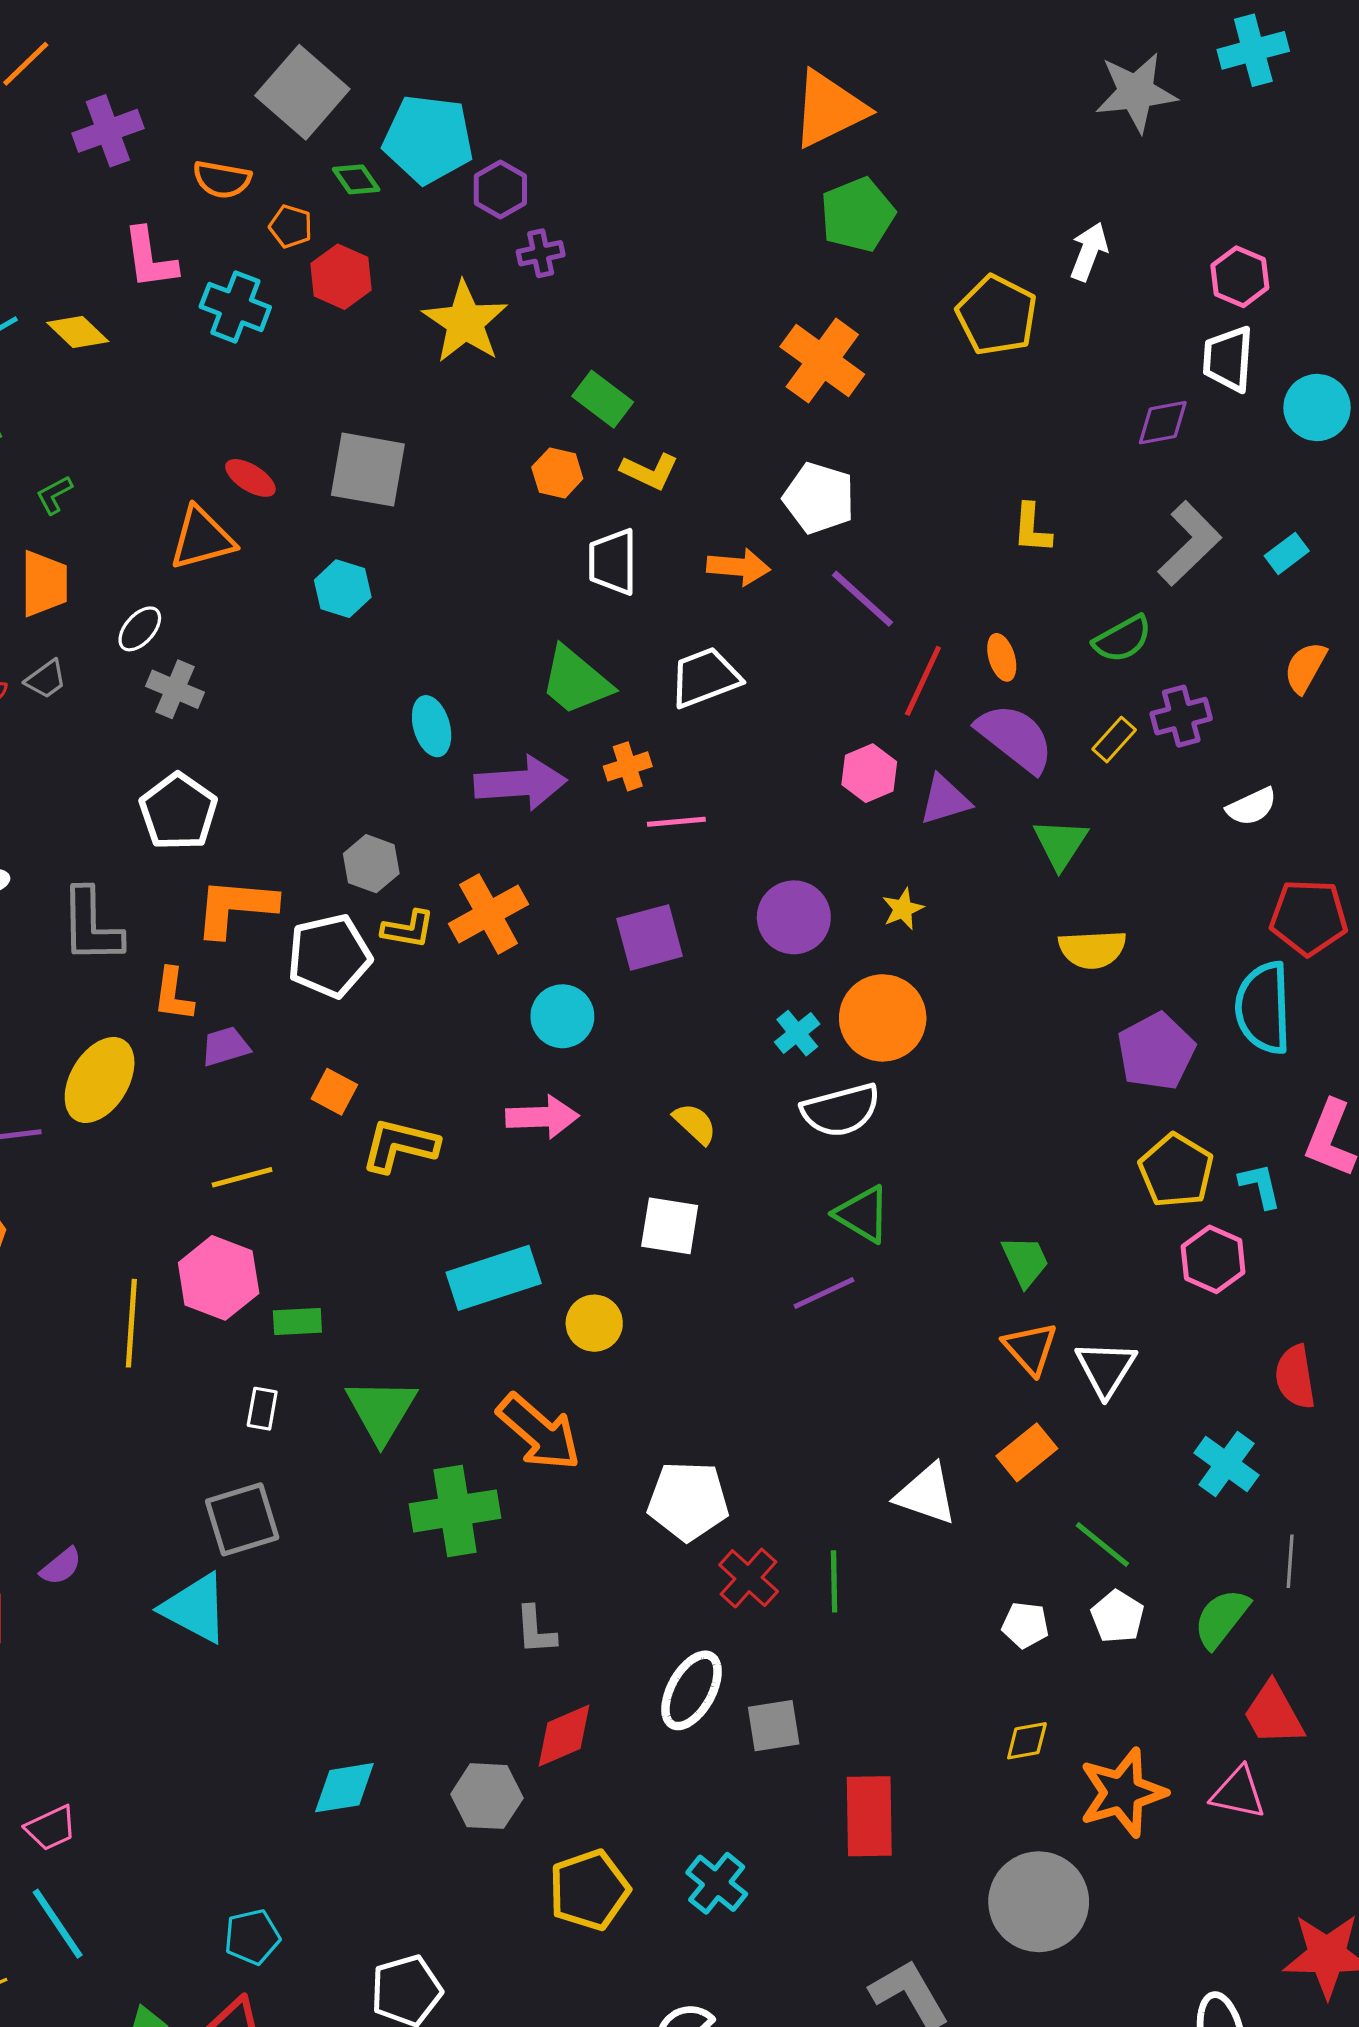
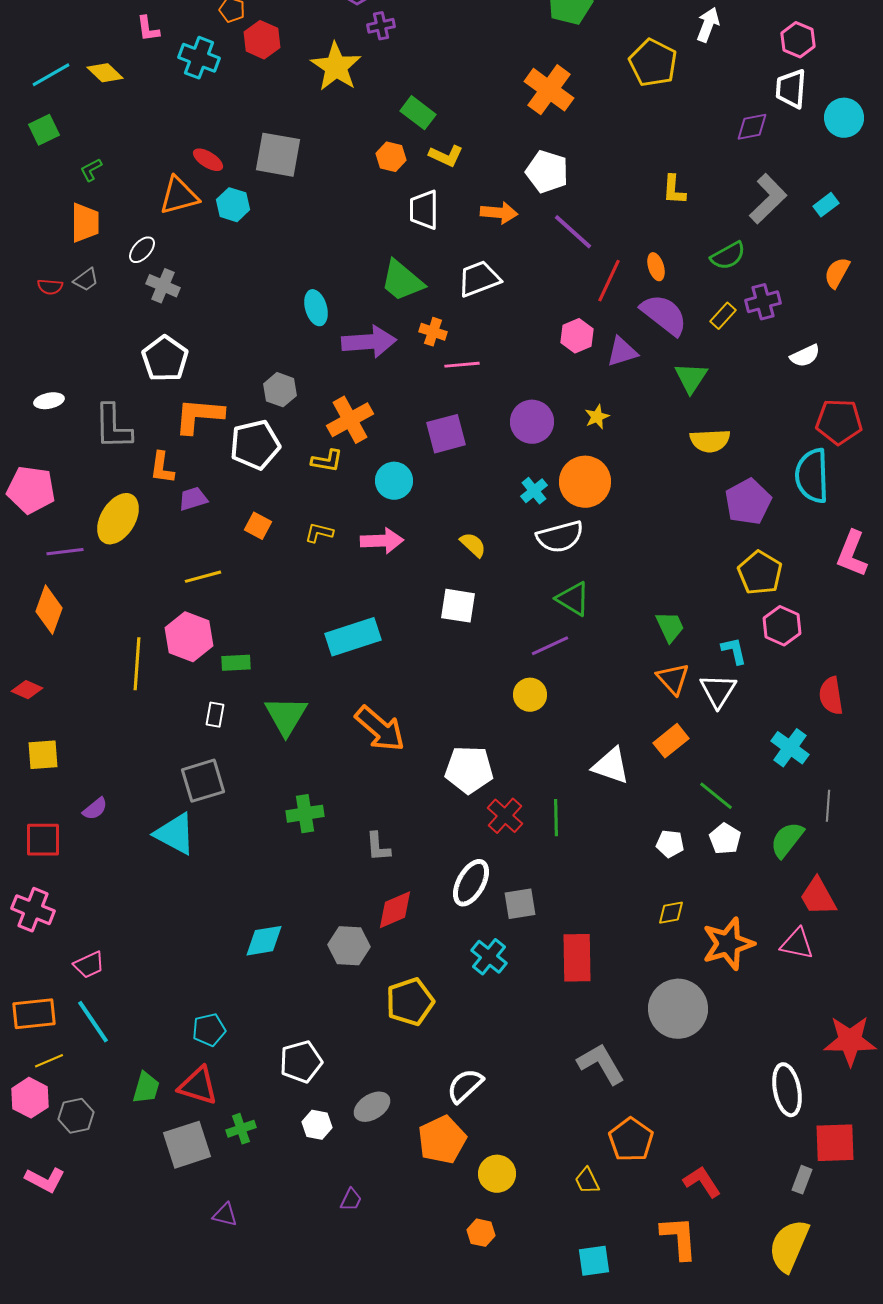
pink L-shape: (150, 258) -> (148, 29), size x0.7
cyan hexagon: (343, 589) -> (233, 205), moved
orange cross: (628, 766) -> (433, 332), turned 36
yellow L-shape: (408, 929) -> (327, 461), moved
yellow L-shape: (400, 1145) -> (319, 533), moved, size x0.6
cyan L-shape: (1260, 1186) -> (734, 651), moved
yellow circle: (594, 1323) -> (530, 695), moved
green cross: (455, 1511) -> (305, 814), moved, size x0.7
cyan cross: (717, 1883) -> (489, 957), moved

